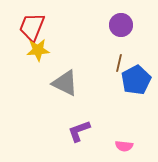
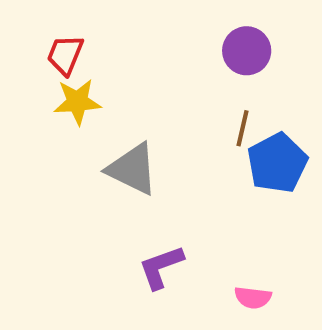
red trapezoid: (32, 27) -> (65, 55), size x0.7

